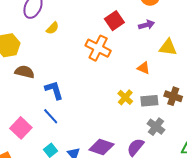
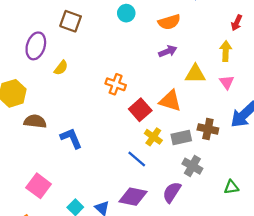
red square: (114, 21) -> (140, 110), moved
orange cross: (98, 48) -> (116, 84), size x0.7
orange triangle: (144, 68) -> (170, 101), size x1.5
blue line: (51, 116) -> (137, 159), moved

